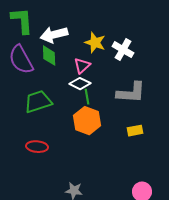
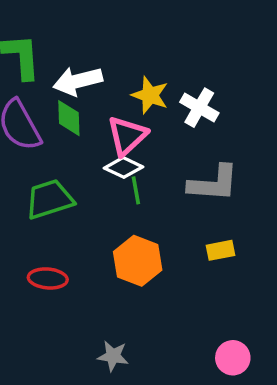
pink triangle: (82, 66) -> (127, 136), size x1.4
orange hexagon: (87, 121) -> (138, 261), moved

